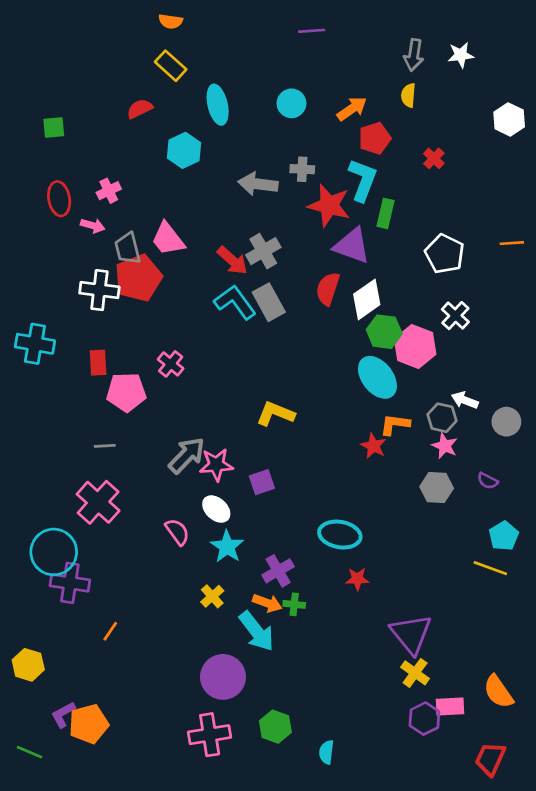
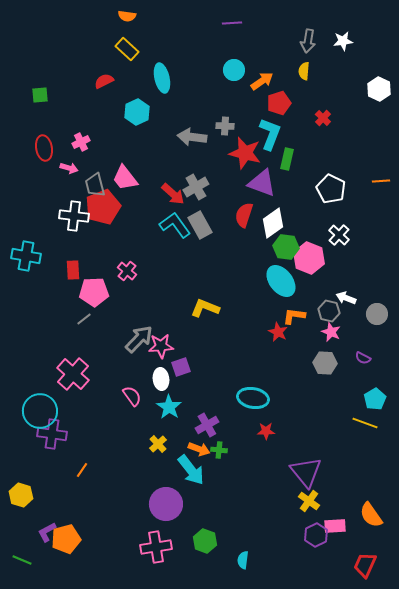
cyan circle: (291, 103) -> (234, 70), moved
gray line: (105, 446) -> (84, 319), moved, turned -35
purple square: (262, 482) -> (181, 367), moved
white ellipse: (216, 509) -> (161, 379), turned 40

